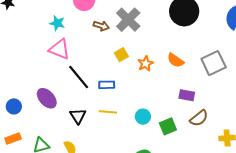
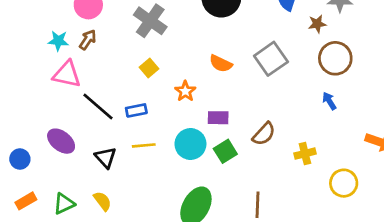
brown arrow: (101, 26) -> (88, 40), moved, turned -63
orange star: (146, 64) -> (185, 91), moved
purple rectangle: (187, 95) -> (218, 118), moved
cyan circle: (143, 117) -> (190, 144), size x1.5

